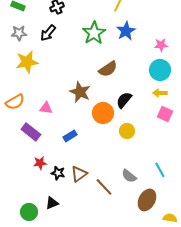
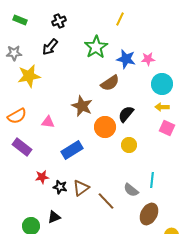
blue star: (126, 31) -> (126, 59), moved, turned -30
gray star: (19, 33) -> (14, 53), moved
pink star: (161, 45) -> (148, 59), moved
purple rectangle: (31, 132) -> (22, 147), moved
blue rectangle: (70, 136) -> (72, 150), size x1.5
cyan line: (160, 170) -> (152, 180), moved, turned 35

